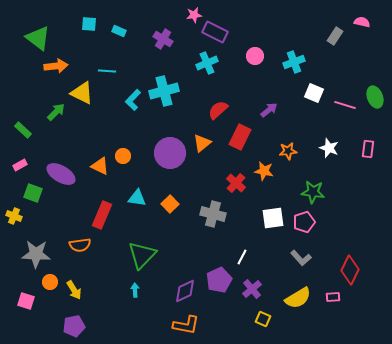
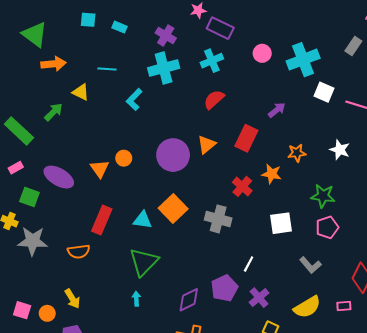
gray rectangle: (335, 36) -> (353, 46), moved
cyan cross: (294, 62) -> (303, 60), size x1.4
cyan cross: (164, 91) -> (164, 68), moved
yellow triangle: (82, 93) -> (81, 92), size x0.7
red semicircle: (218, 110) -> (214, 99), moved
green rectangle: (23, 130) -> (19, 131), size x1.6
orange triangle: (100, 166) -> (100, 169), turned 30
cyan triangle: (137, 198) -> (143, 220), moved
orange square: (170, 204) -> (173, 208), size x1.5
pink pentagon: (304, 222) -> (327, 227), moved
gray star: (36, 254) -> (33, 241), moved
orange circle: (50, 282) -> (47, 313), moved

